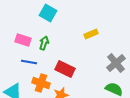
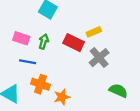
gray cross: (116, 63) -> (99, 58), moved
red rectangle: (65, 69) -> (74, 43), moved

